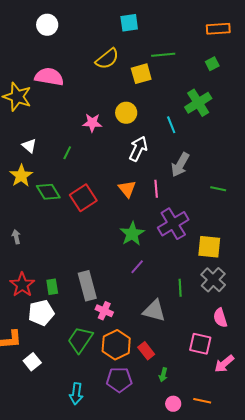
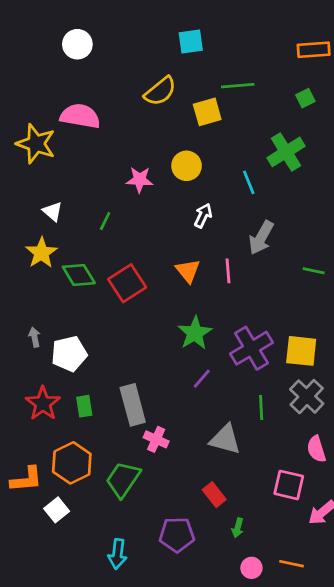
white arrow: (138, 149) -> (203, 216), size x0.7
purple cross: (173, 224) -> (251, 348), moved
white pentagon: (41, 313) -> (69, 354), moved
orange hexagon: (116, 345) -> (72, 463), moved

